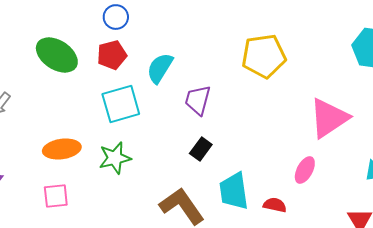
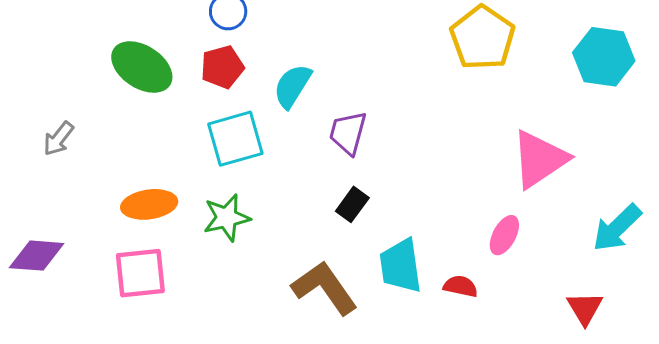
yellow pentagon: (264, 56) -> (482, 38), moved, turned -30
pink square: (56, 196) -> (140, 273), size x1.4

